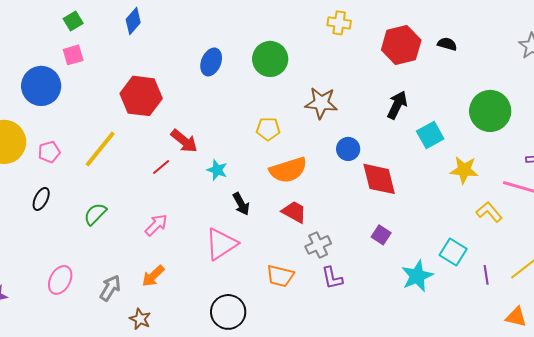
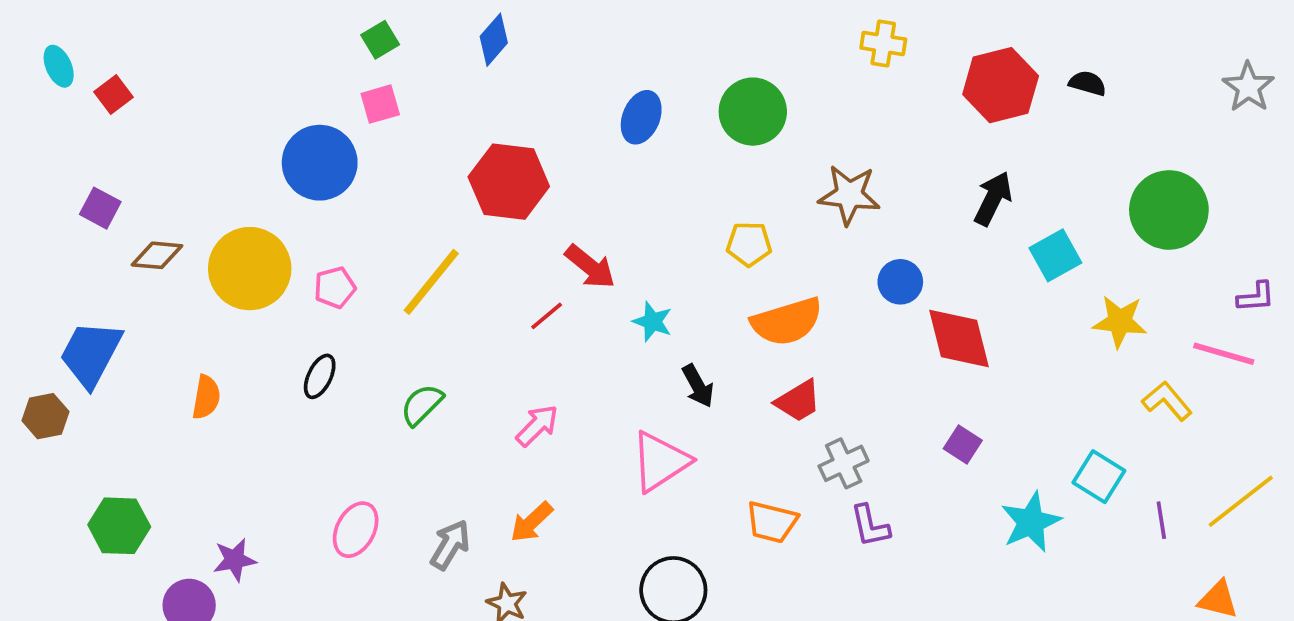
red trapezoid: (294, 212) -> (798, 401), turned 120

